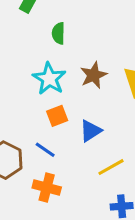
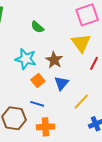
green semicircle: (58, 33) -> (37, 27), moved, turned -32
brown star: (94, 75) -> (54, 60), moved

